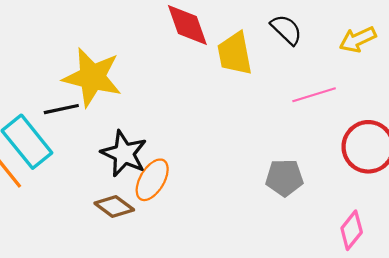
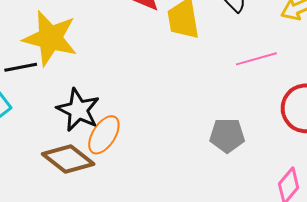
brown diamond: (114, 207) -> (68, 159), size x1.4

